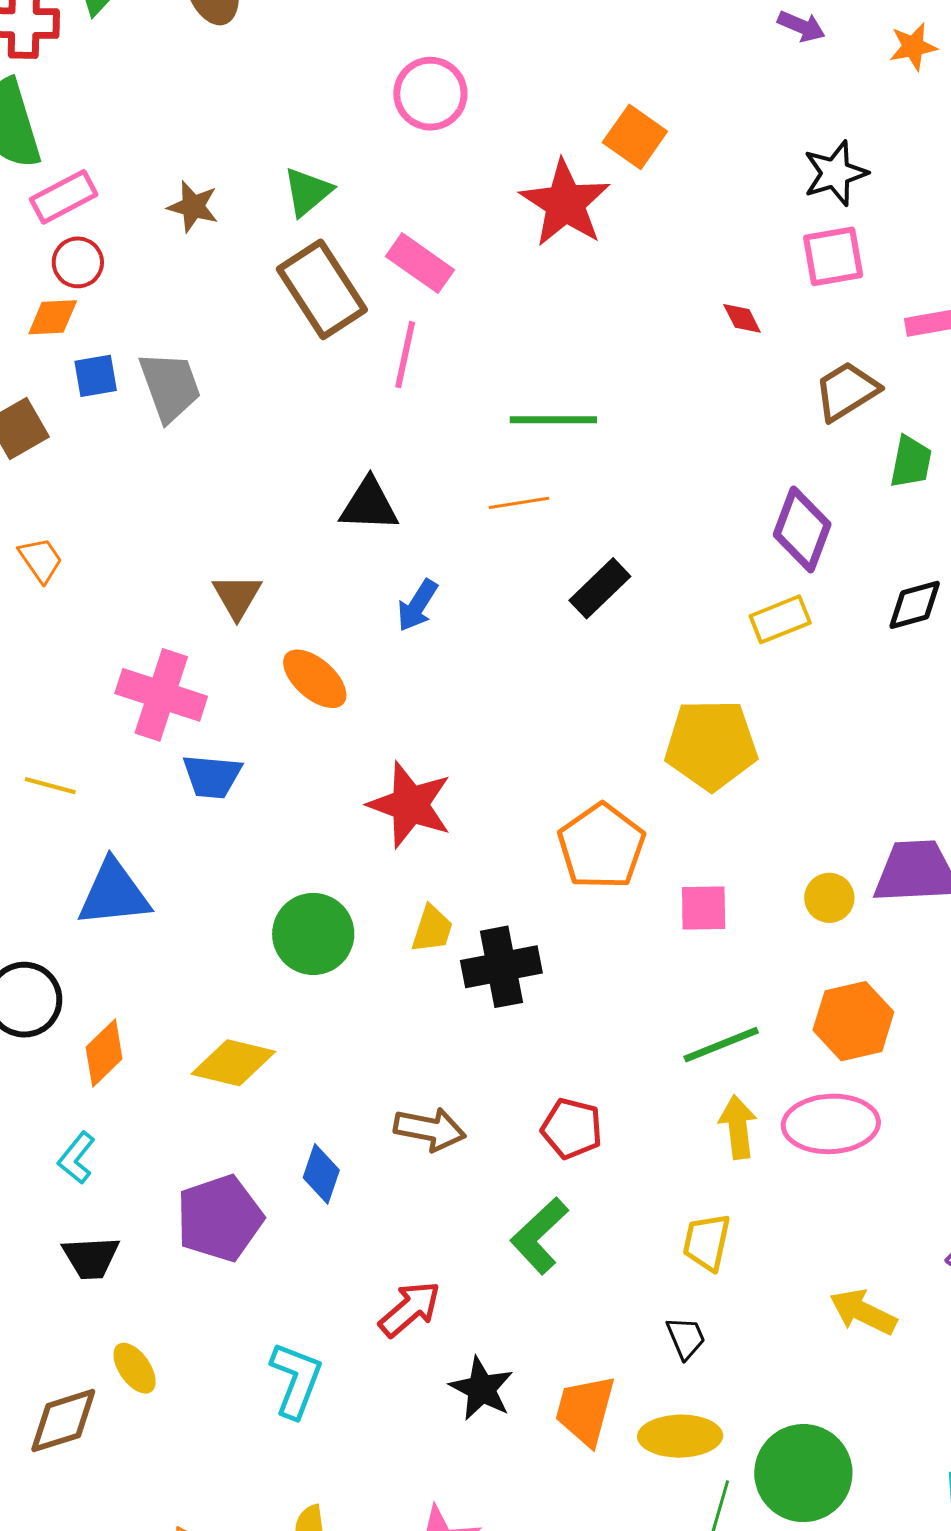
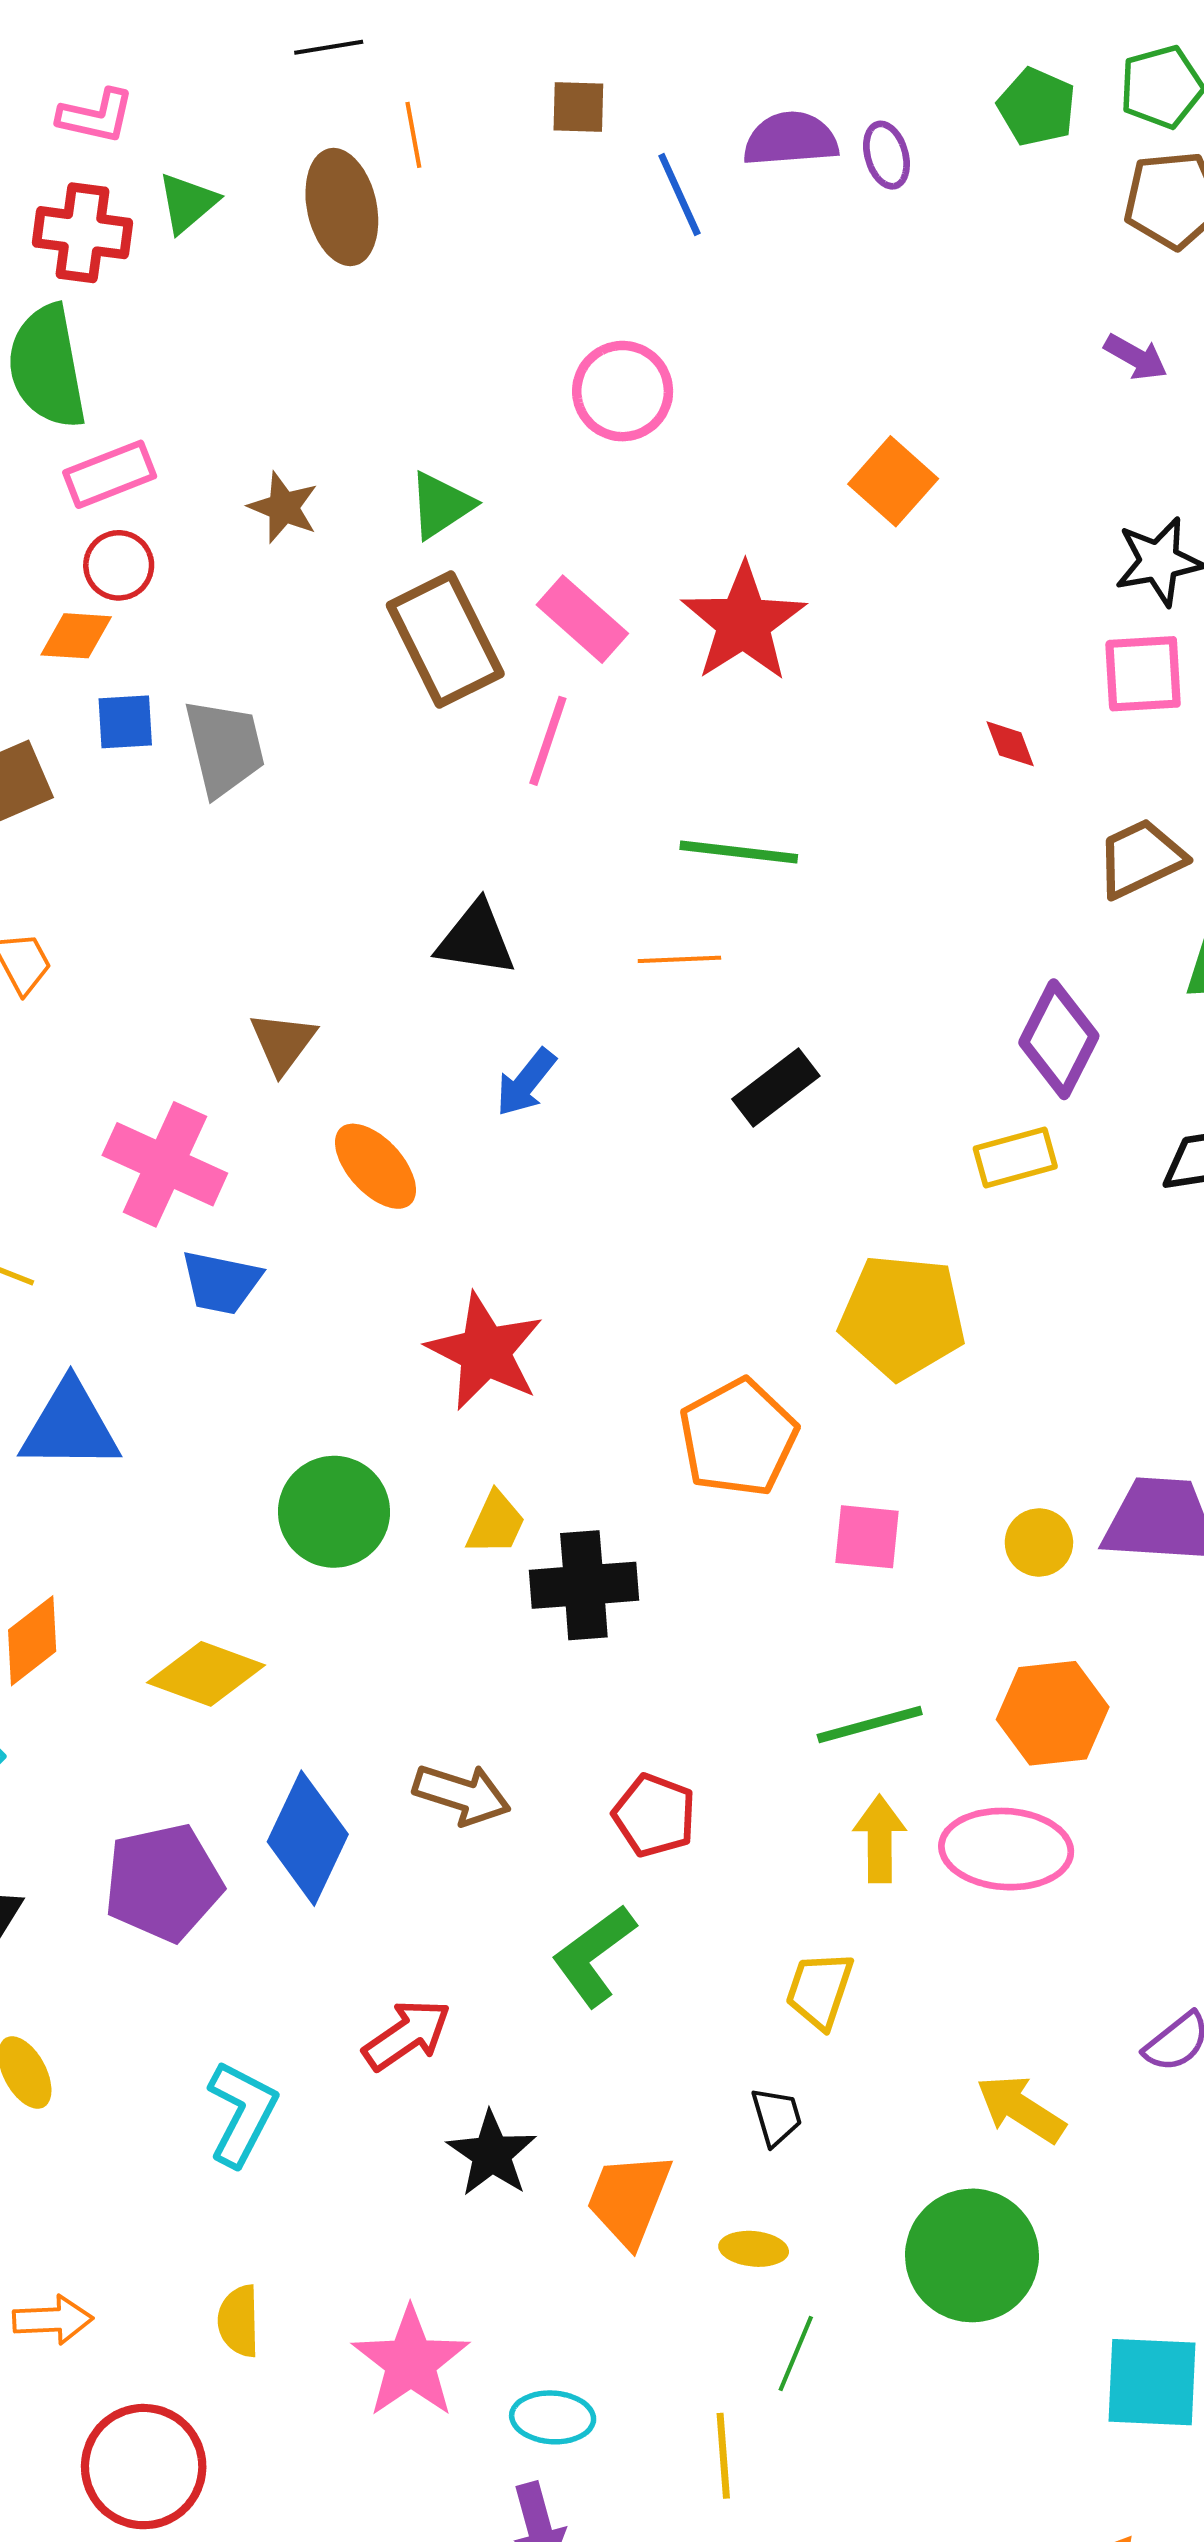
red star: (565, 203) -> (744, 622), moved
blue diamond: (321, 1174) -> (308, 1838), size x1.6
yellow ellipse: (680, 1436) -> (754, 2249), size x0.6
green circle: (803, 1473) -> (972, 2255), moved

